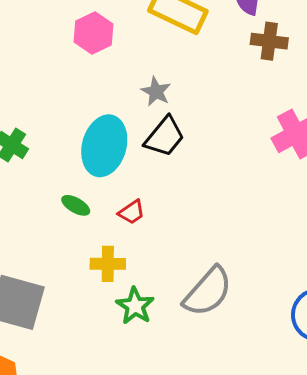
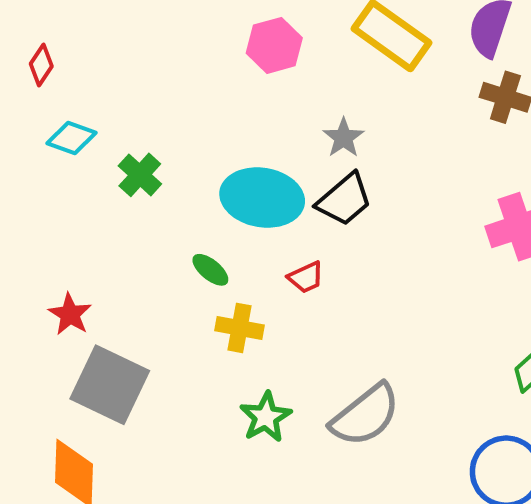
cyan ellipse: (104, 146) -> (262, 198), turned 74
red trapezoid: (132, 212) -> (306, 277), moved
yellow cross: (108, 264) -> (239, 328), moved

